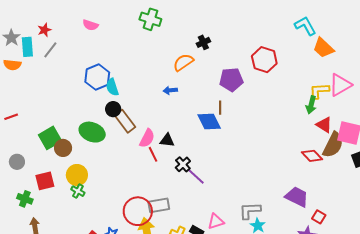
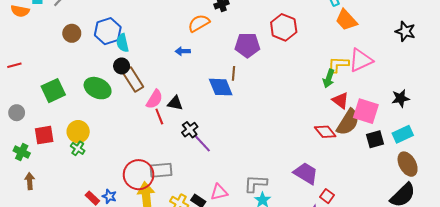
brown circle: (63, 148) -> (72, 33), moved

